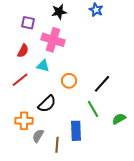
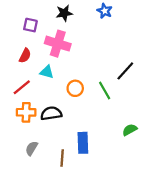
black line: (102, 84) -> (125, 71), moved
black semicircle: (47, 104) -> (51, 113), turned -144
green line: (93, 109) -> (105, 91), moved
orange cross: (24, 121) -> (26, 112), moved
gray semicircle: (38, 136) -> (32, 148), moved

